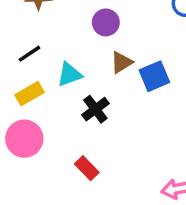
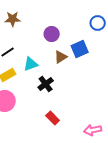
blue square: (154, 76) -> (80, 49), moved
red rectangle: (87, 168) -> (53, 118), moved

